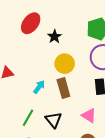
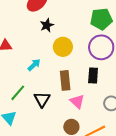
black star: (54, 37) -> (47, 25), moved
brown rectangle: (63, 88) -> (65, 80), moved

